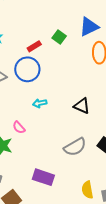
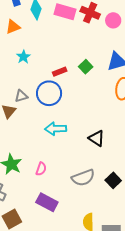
cyan arrow: (40, 103) -> (56, 129), size x1.5
pink semicircle: (19, 127) -> (41, 169), moved, turned -128

